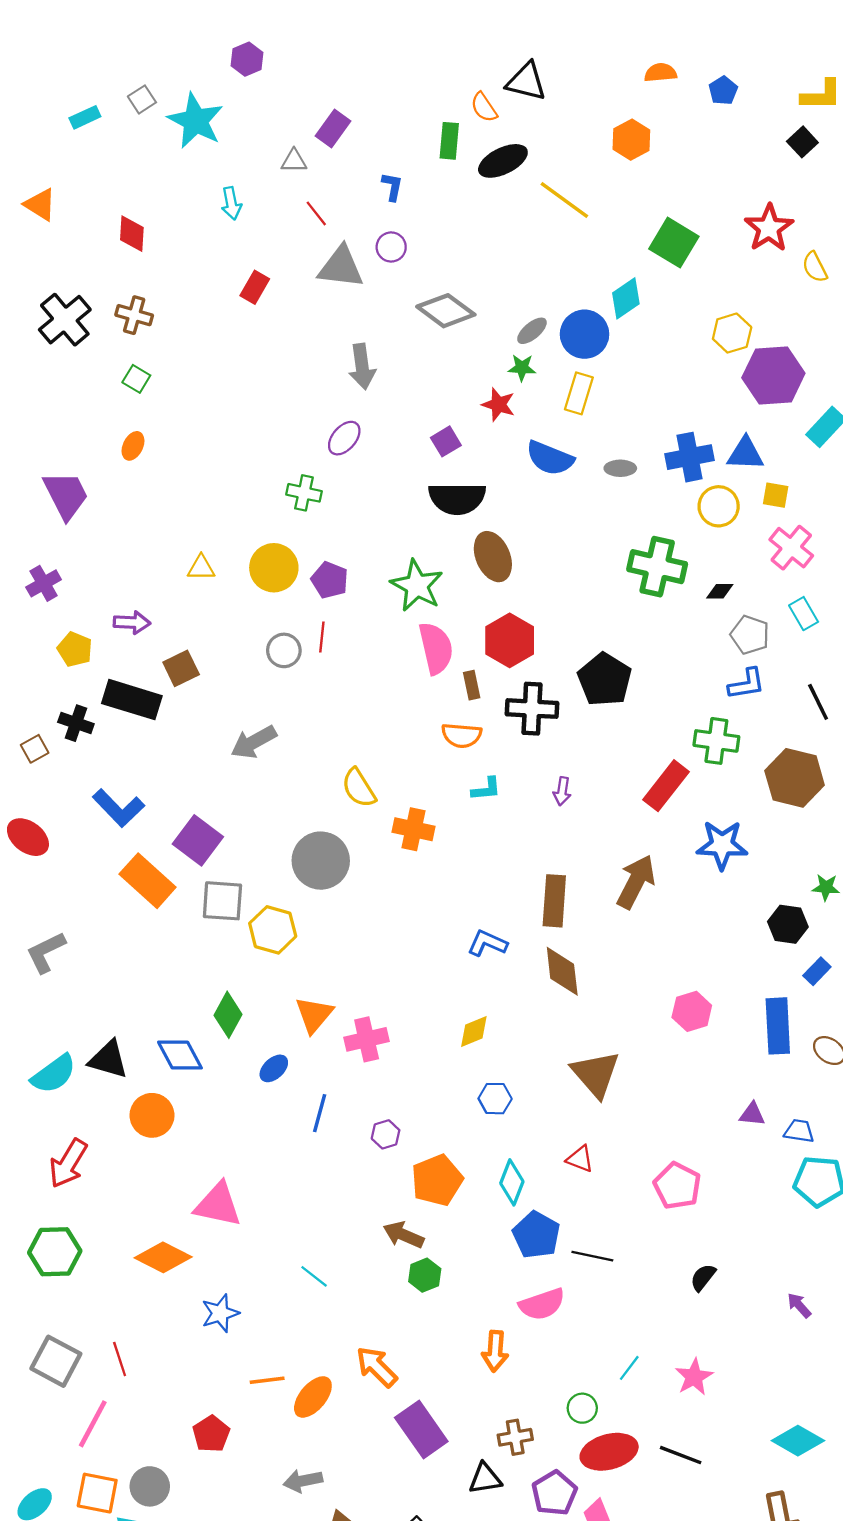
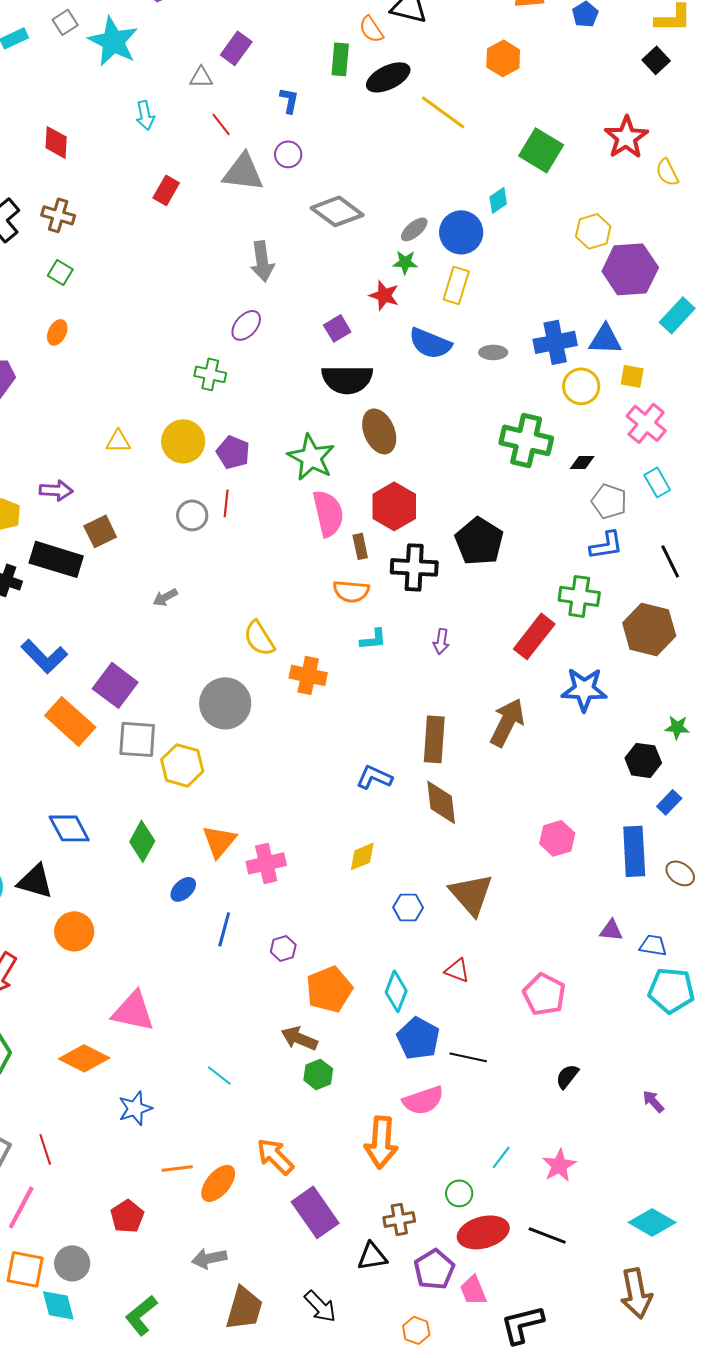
cyan diamond: (626, 298) -> (498, 200), size x0.7
gray arrow: (254, 742) -> (165, 597), size x0.6
blue diamond: (180, 1055) -> (69, 828), moved
blue hexagon: (495, 1099) -> (408, 907), moved
orange arrow: (495, 1351) -> (381, 1142), size x1.4

